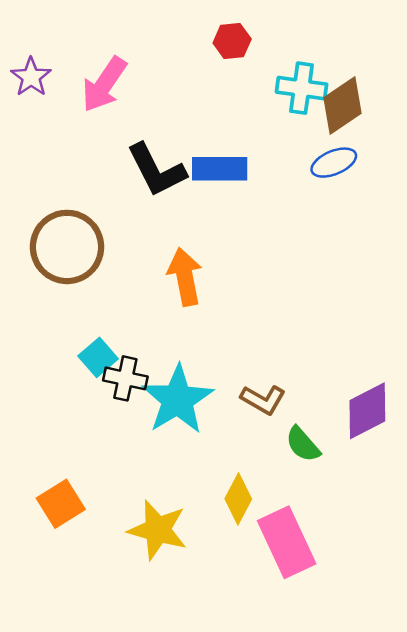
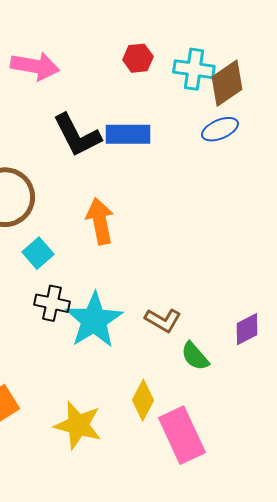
red hexagon: (232, 41) -> (138, 58), moved
pink arrow: (104, 84) -> (35, 66), turned -114
cyan square: (98, 357) -> (38, 253), moved
purple diamond: (367, 411) -> (247, 329), size x0.7

